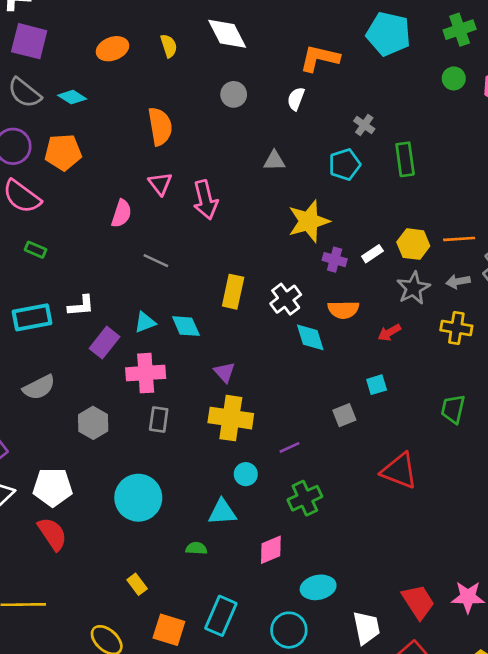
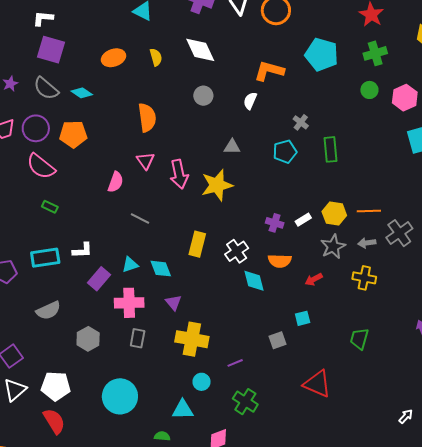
yellow star: (309, 221) -> (217, 185), moved
purple triangle: (224, 372) -> (173, 303), moved
green cross: (305, 498) -> (245, 402), turned -35

